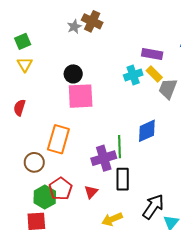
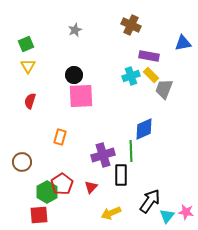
brown cross: (92, 21) -> (131, 25), moved
red semicircle: (19, 108) -> (30, 101), moved
orange rectangle: (58, 139) -> (60, 137), size x0.6
green line: (119, 147) -> (131, 151), moved
brown circle: (34, 162) -> (22, 162), moved

